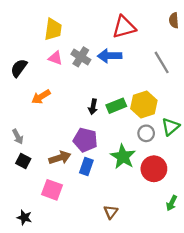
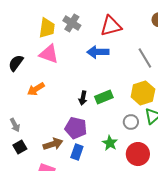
gray cross: (81, 57) -> (72, 23), moved
pink triangle: (55, 58) -> (49, 54), size x1.5
yellow hexagon: (144, 105) -> (143, 93), moved
green star: (123, 157) -> (110, 143), size x0.7
black square: (23, 161) -> (20, 147), turned 32

